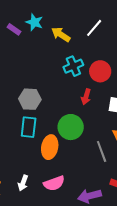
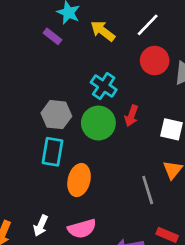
purple rectangle: (14, 29) -> (53, 36), moved
cyan cross: (73, 66) -> (104, 86), moved, turned -36
red circle: (100, 71) -> (155, 61), moved
green circle: (71, 127) -> (98, 123), moved

